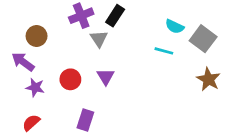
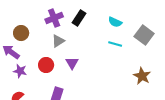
cyan semicircle: (175, 27) -> (115, 22), moved
gray triangle: (99, 39) -> (58, 41), moved, turned 32
brown star: (208, 79) -> (142, 76), moved

